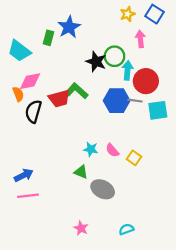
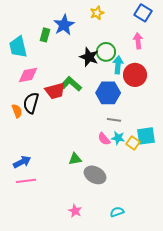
yellow star: (127, 14) -> (97, 13), moved
pink arrow: (140, 39) -> (138, 41), moved
cyan trapezoid: (19, 51) -> (18, 47), turned 40
orange semicircle: (18, 94) -> (17, 111), moved
gray line: (135, 101) -> (114, 120), moved
cyan square: (158, 110) -> (146, 136), moved
cyan star: (91, 149) -> (118, 138), moved
yellow square: (134, 158) -> (133, 143), moved
green triangle: (81, 172) -> (75, 159), turned -32

